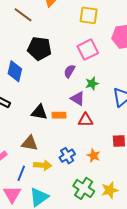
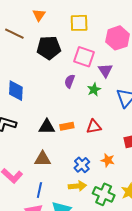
black pentagon: (39, 49) -> (49, 48), moved
pink square: (88, 50) -> (84, 57), turned -35
purple triangle: (78, 99) -> (105, 70), moved, turned 35
yellow arrow: (43, 165) -> (77, 186), moved

